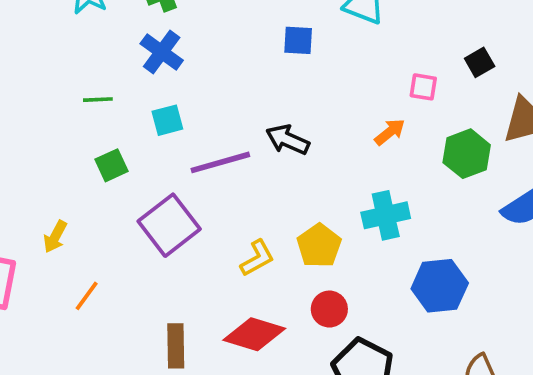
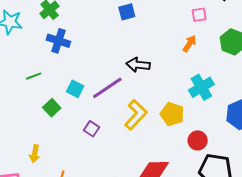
cyan square: (167, 120) -> (75, 89), moved, turned -30
purple square: (169, 225) -> (91, 129), size x0.5
yellow L-shape: (257, 258) -> (136, 115), moved, size x1.4
red circle: (329, 309) -> (198, 140), moved

